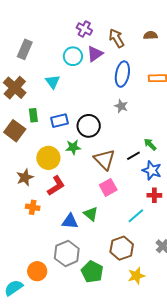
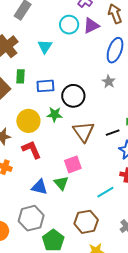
red L-shape: (56, 186) -> (32, 150), turned -90
pink square: (108, 187) -> (73, 164), moved

